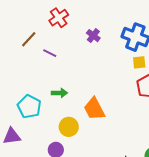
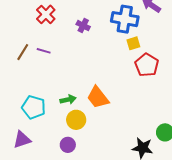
brown line: (29, 39) -> (23, 52), moved
green arrow: (59, 93) -> (68, 100), moved

